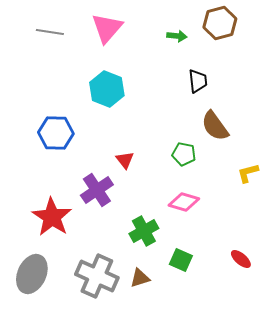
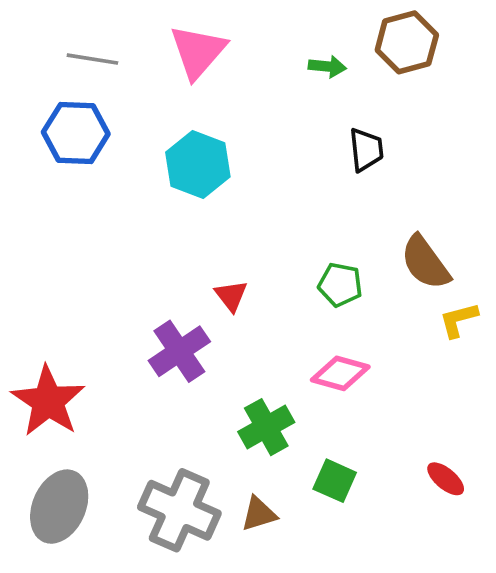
brown semicircle: (215, 126) -> (425, 262), moved
blue hexagon: (56, 133) -> (76, 133), moved
red star: (52, 217) -> (48, 401), moved

